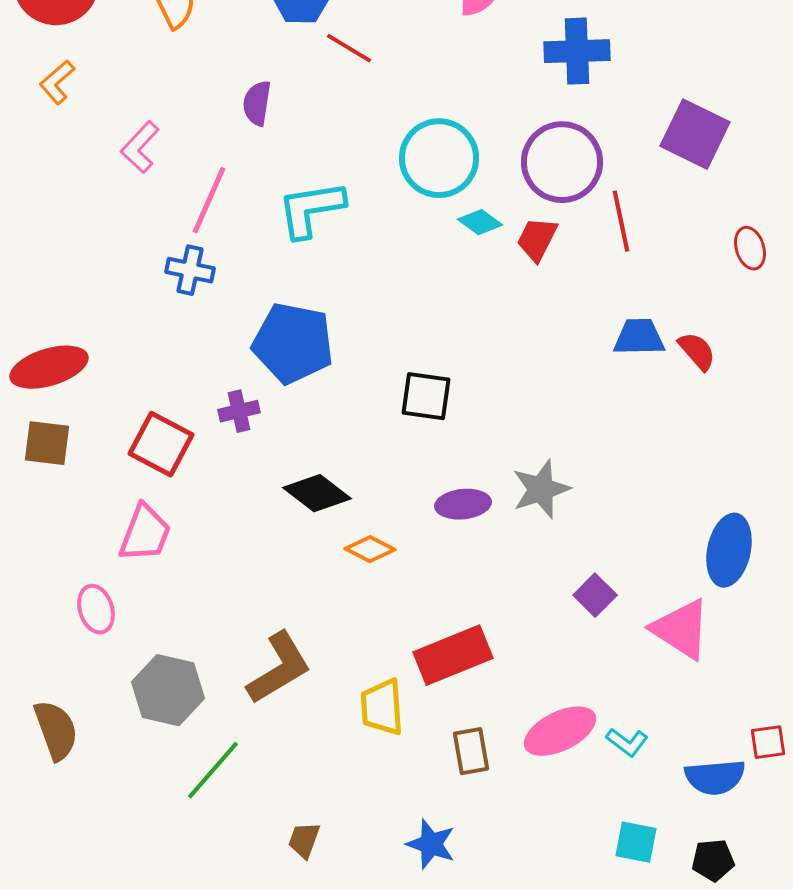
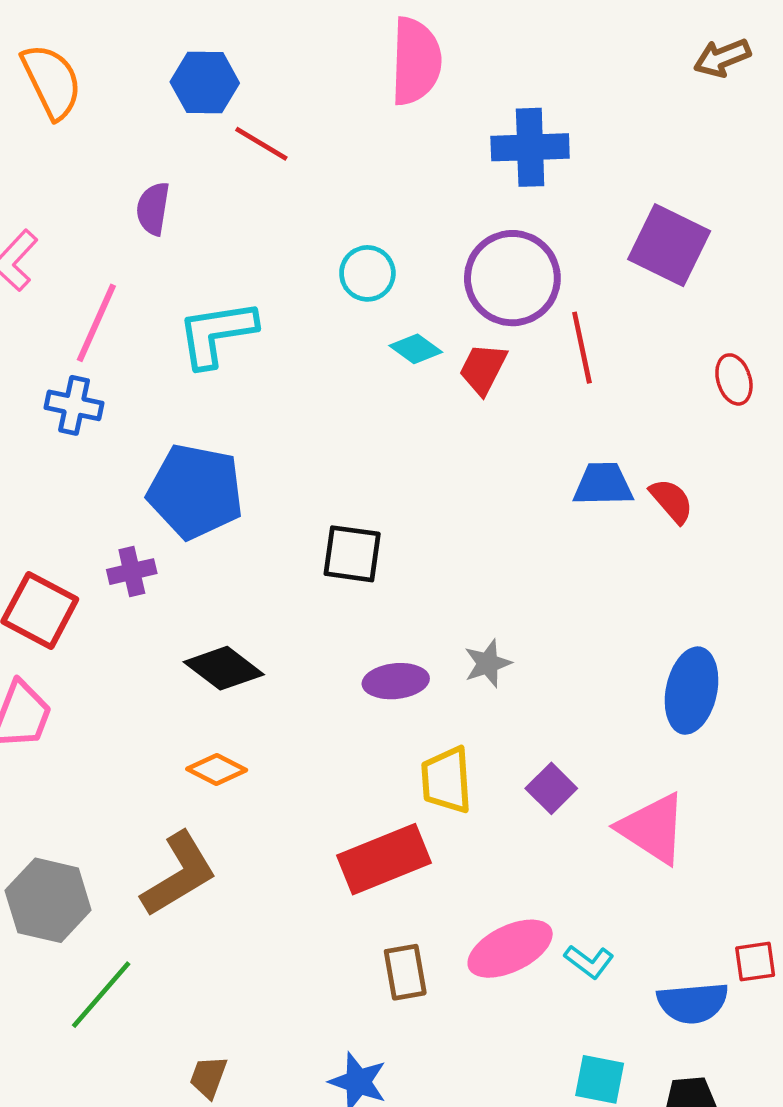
cyan circle: (439, 158) -> (367, 273), size x0.6
gray star: (541, 489) -> (488, 663), size x0.7
orange diamond: (370, 549) -> (217, 770), moved
blue ellipse: (729, 550) -> (692, 691), moved
yellow trapezoid: (382, 707) -> (446, 780), moved

